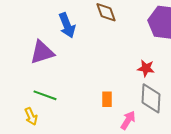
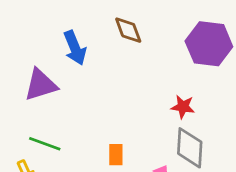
orange rectangle: (107, 99) -> (116, 155), moved

